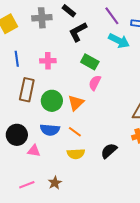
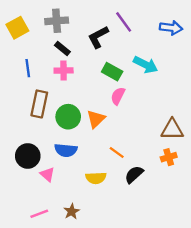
black rectangle: (69, 11) -> (62, 49), moved
purple line: (112, 16) -> (124, 22), moved
cyan arrow: (119, 41) -> (146, 65), moved
orange line: (75, 132) -> (117, 153), moved
pink triangle: (34, 151) -> (47, 174), turned 32

